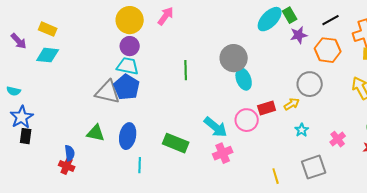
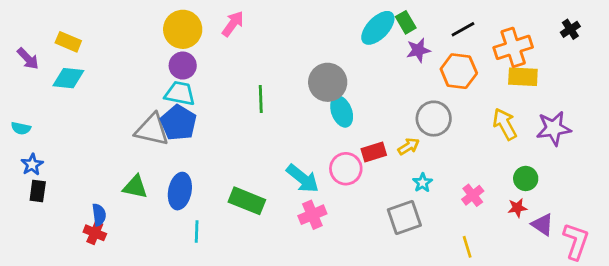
blue star: (22, 117) -> (32, 165), size x0.7
gray square: (314, 167) -> (404, 218), moved
yellow line: (276, 176) -> (467, 247), moved

